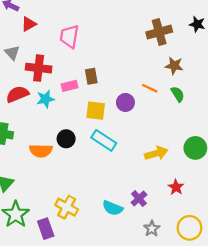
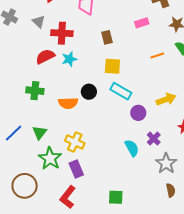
pink rectangle: (70, 86) -> (142, 23), moved
orange line: (150, 88) -> (157, 56), moved, turned -40
purple circle: (125, 102) -> (138, 113), moved
yellow cross: (67, 207) -> (75, 142), moved
cyan semicircle: (113, 208) -> (132, 148), turned -138
gray star: (152, 229) -> (166, 163), size x1.5

